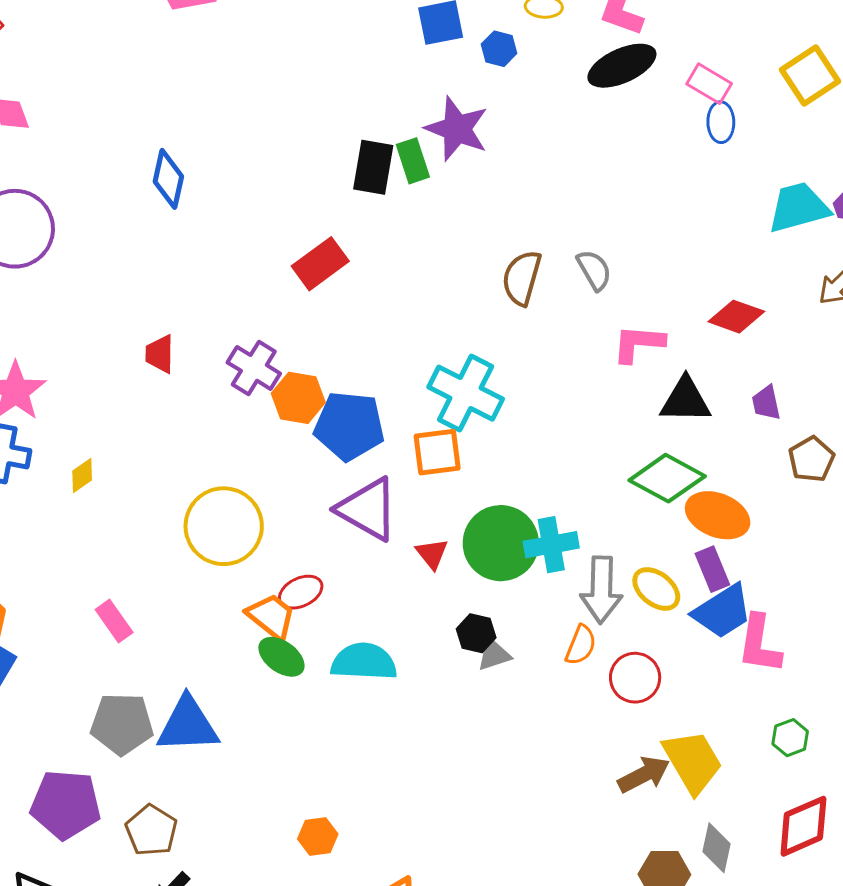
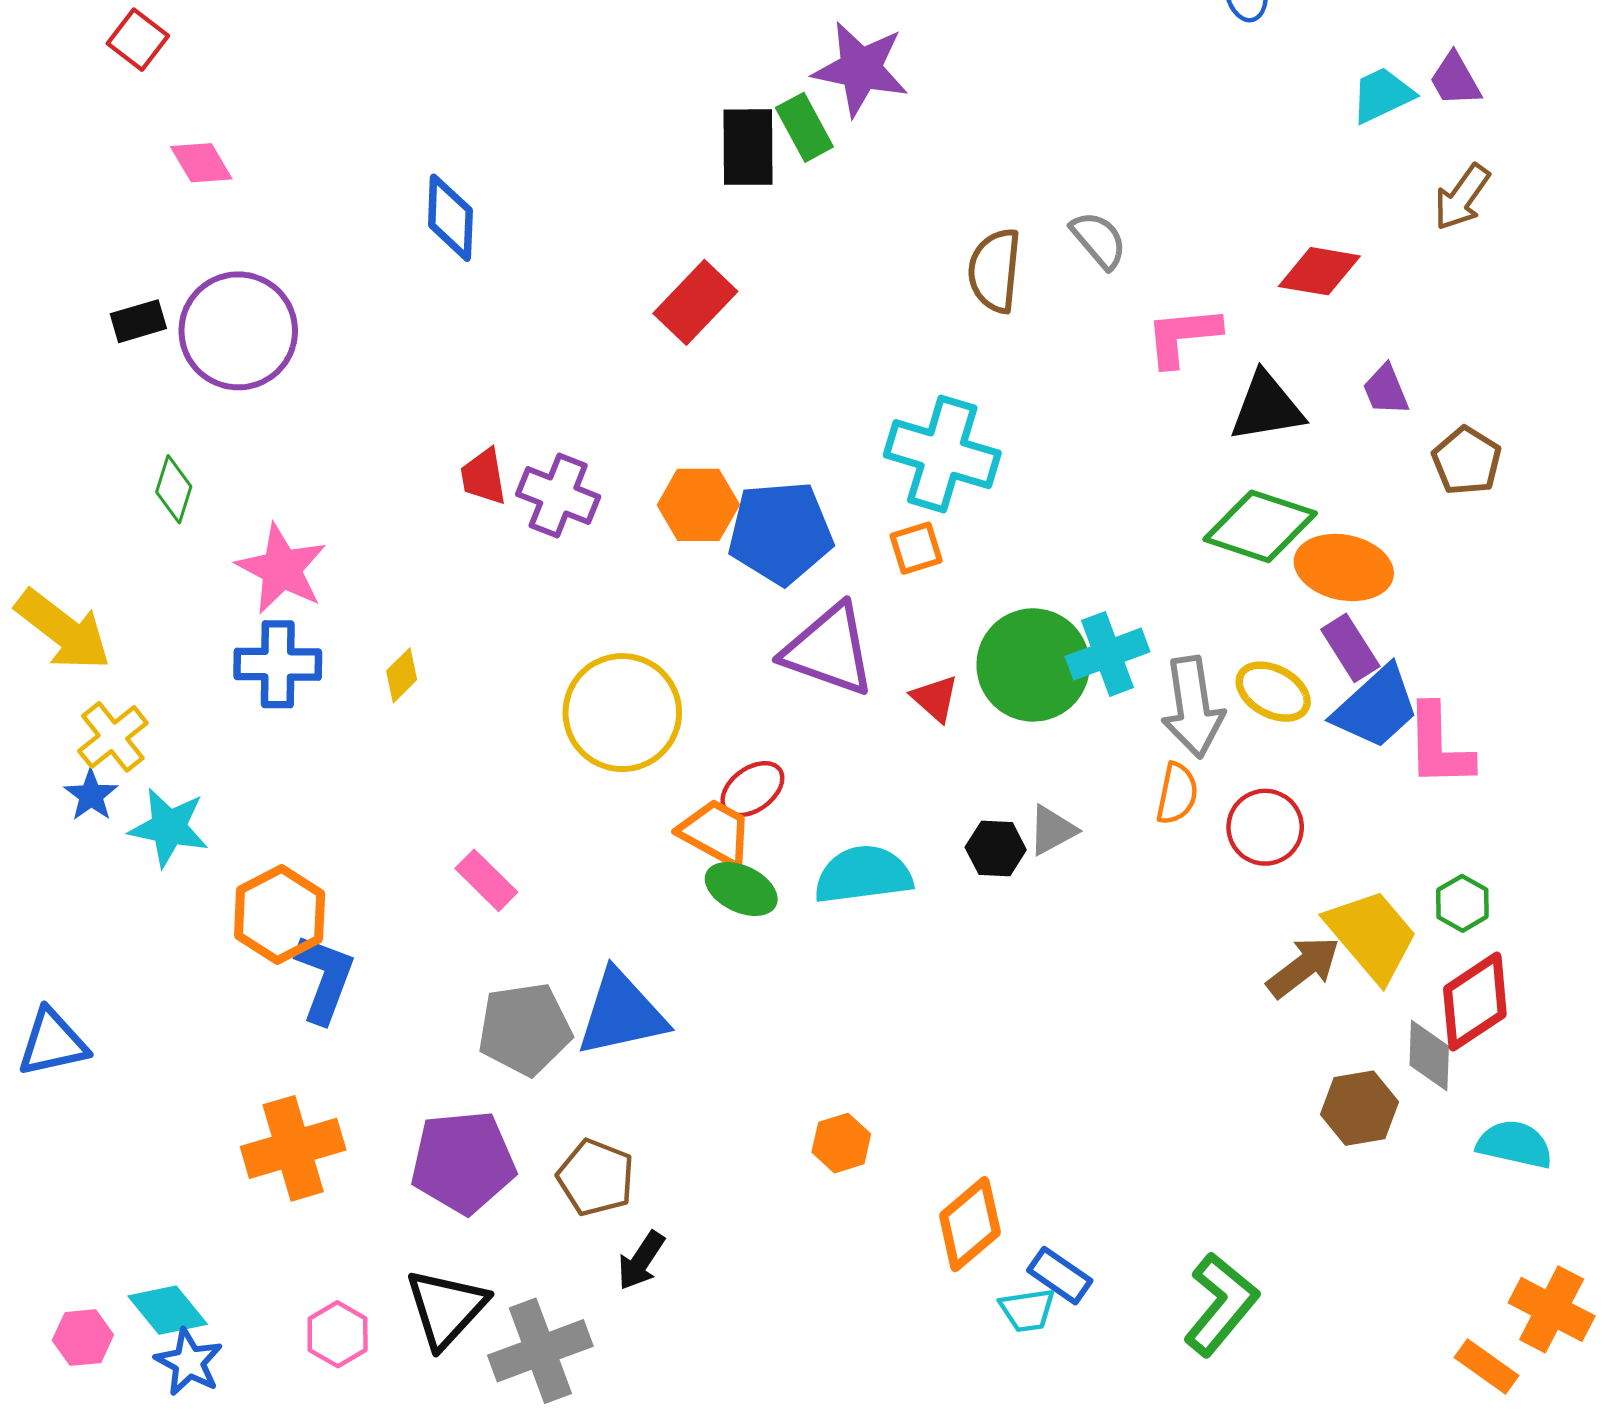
cyan trapezoid: (799, 207) -> (1382, 95), size x0.7
purple cross: (254, 368) -> (558, 495), moved
orange square: (437, 452) -> (916, 548), size x0.7
black hexagon: (476, 633) -> (996, 848), moved
green hexagon: (790, 738) -> (1462, 903), moved
red diamond: (803, 826) -> (1475, 1002), moved

